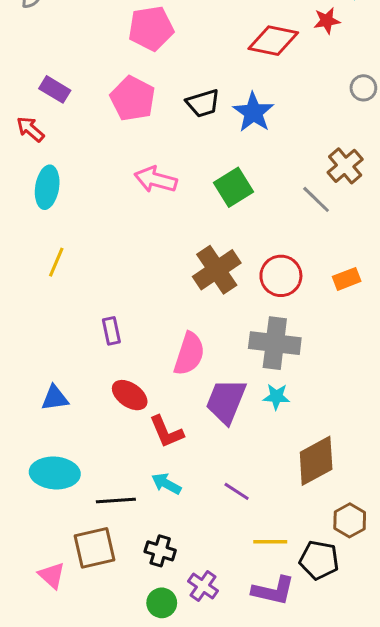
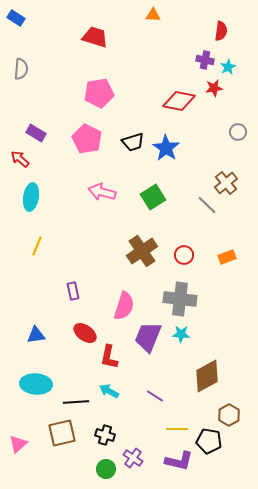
red circle: (281, 276) -> (184, 255), size x0.7
red L-shape: (166, 432) -> (109, 357), turned 35
pink triangle: (52, 575) -> (18, 444), moved, turned 36

